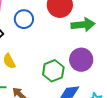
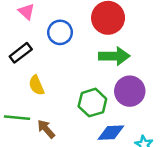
green arrow: (83, 25) -> (114, 56), moved

